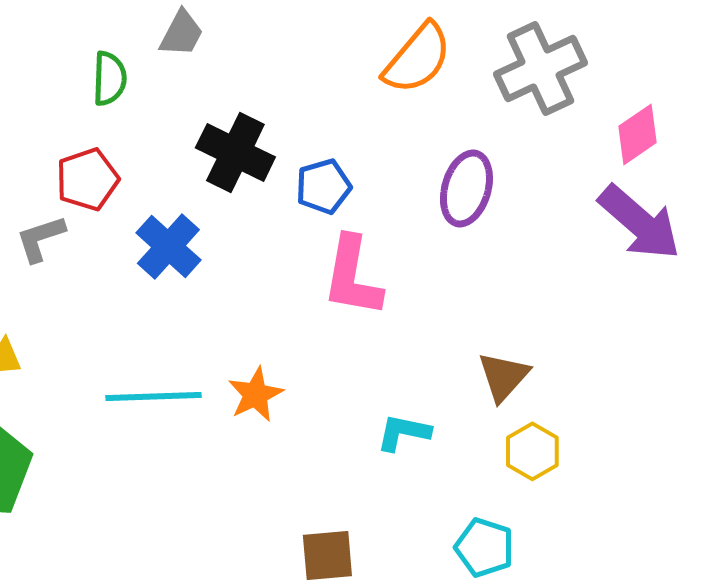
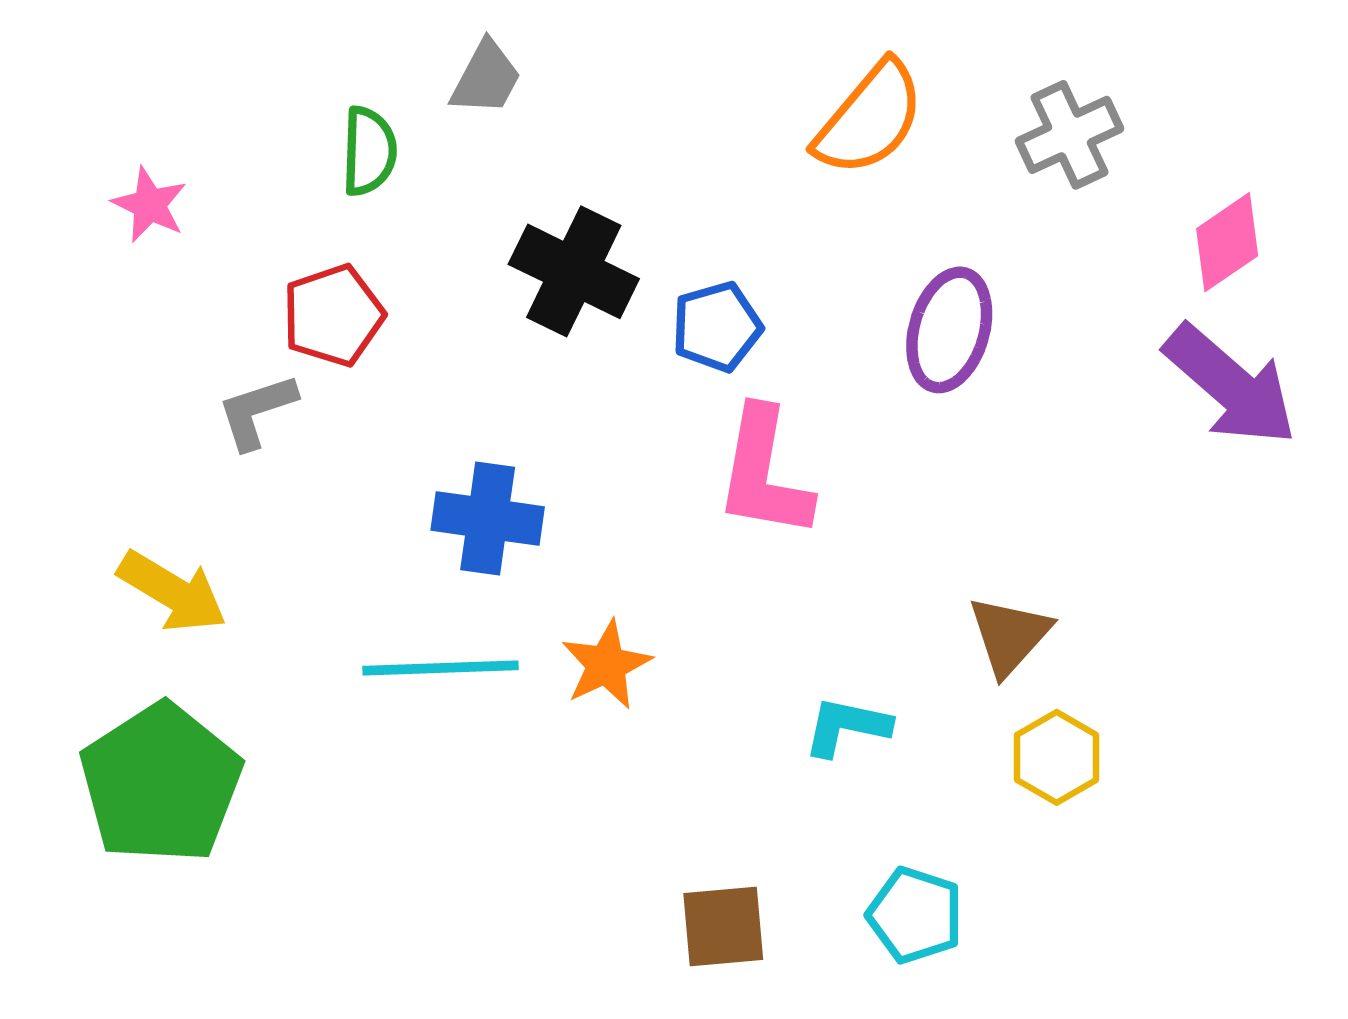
gray cross: (540, 68) -> (1070, 135), size x0.7
blue cross: (168, 246) -> (488, 519), moved, turned -34
cyan pentagon: (484, 547) -> (915, 915), moved

